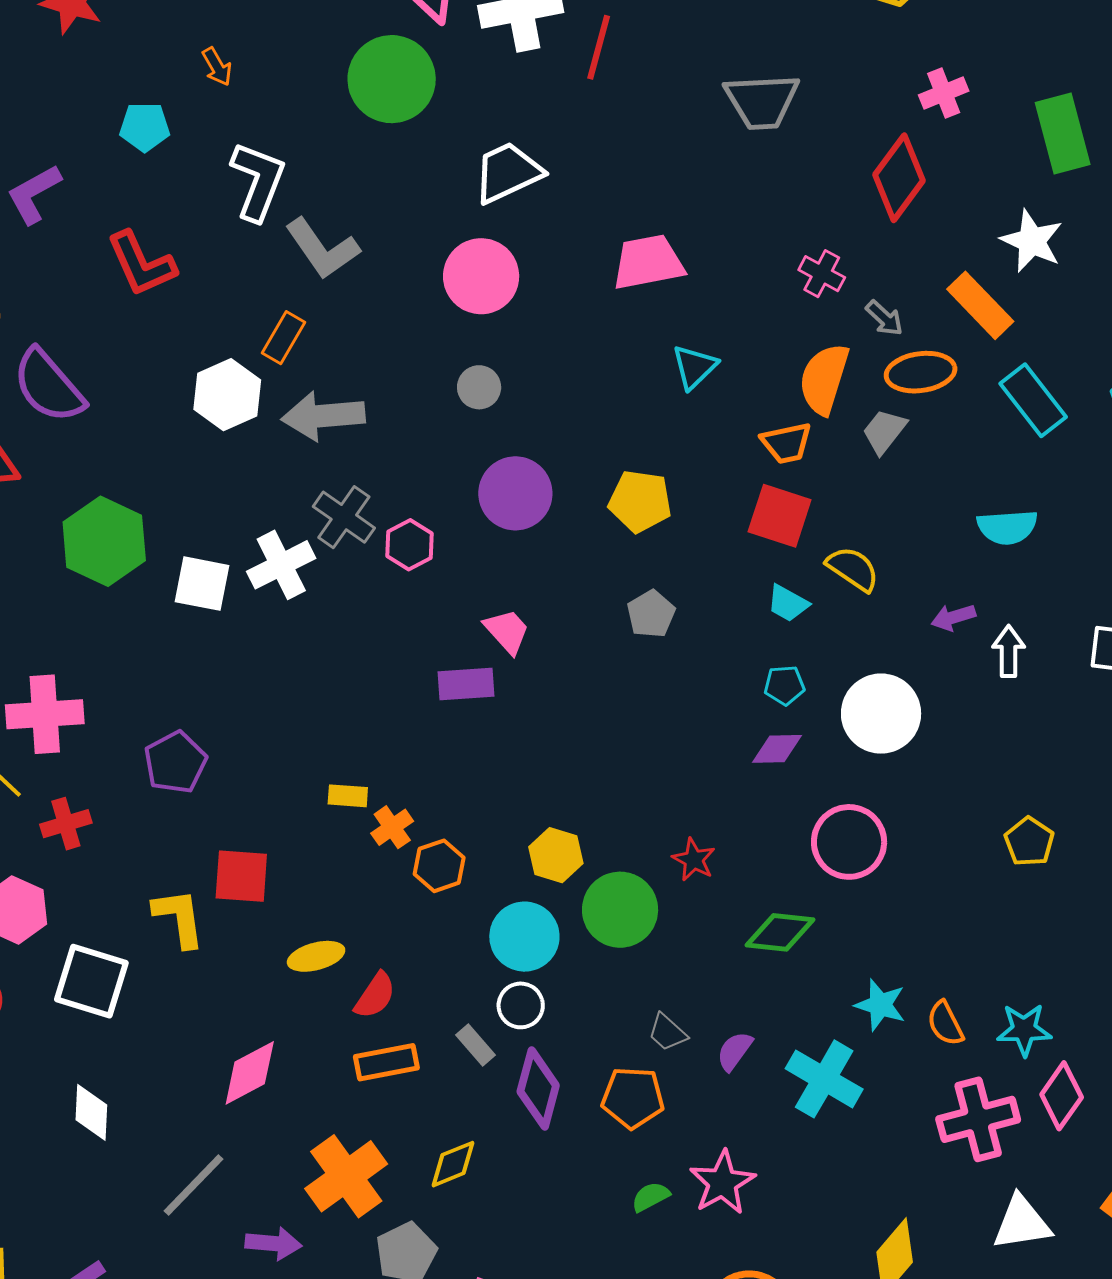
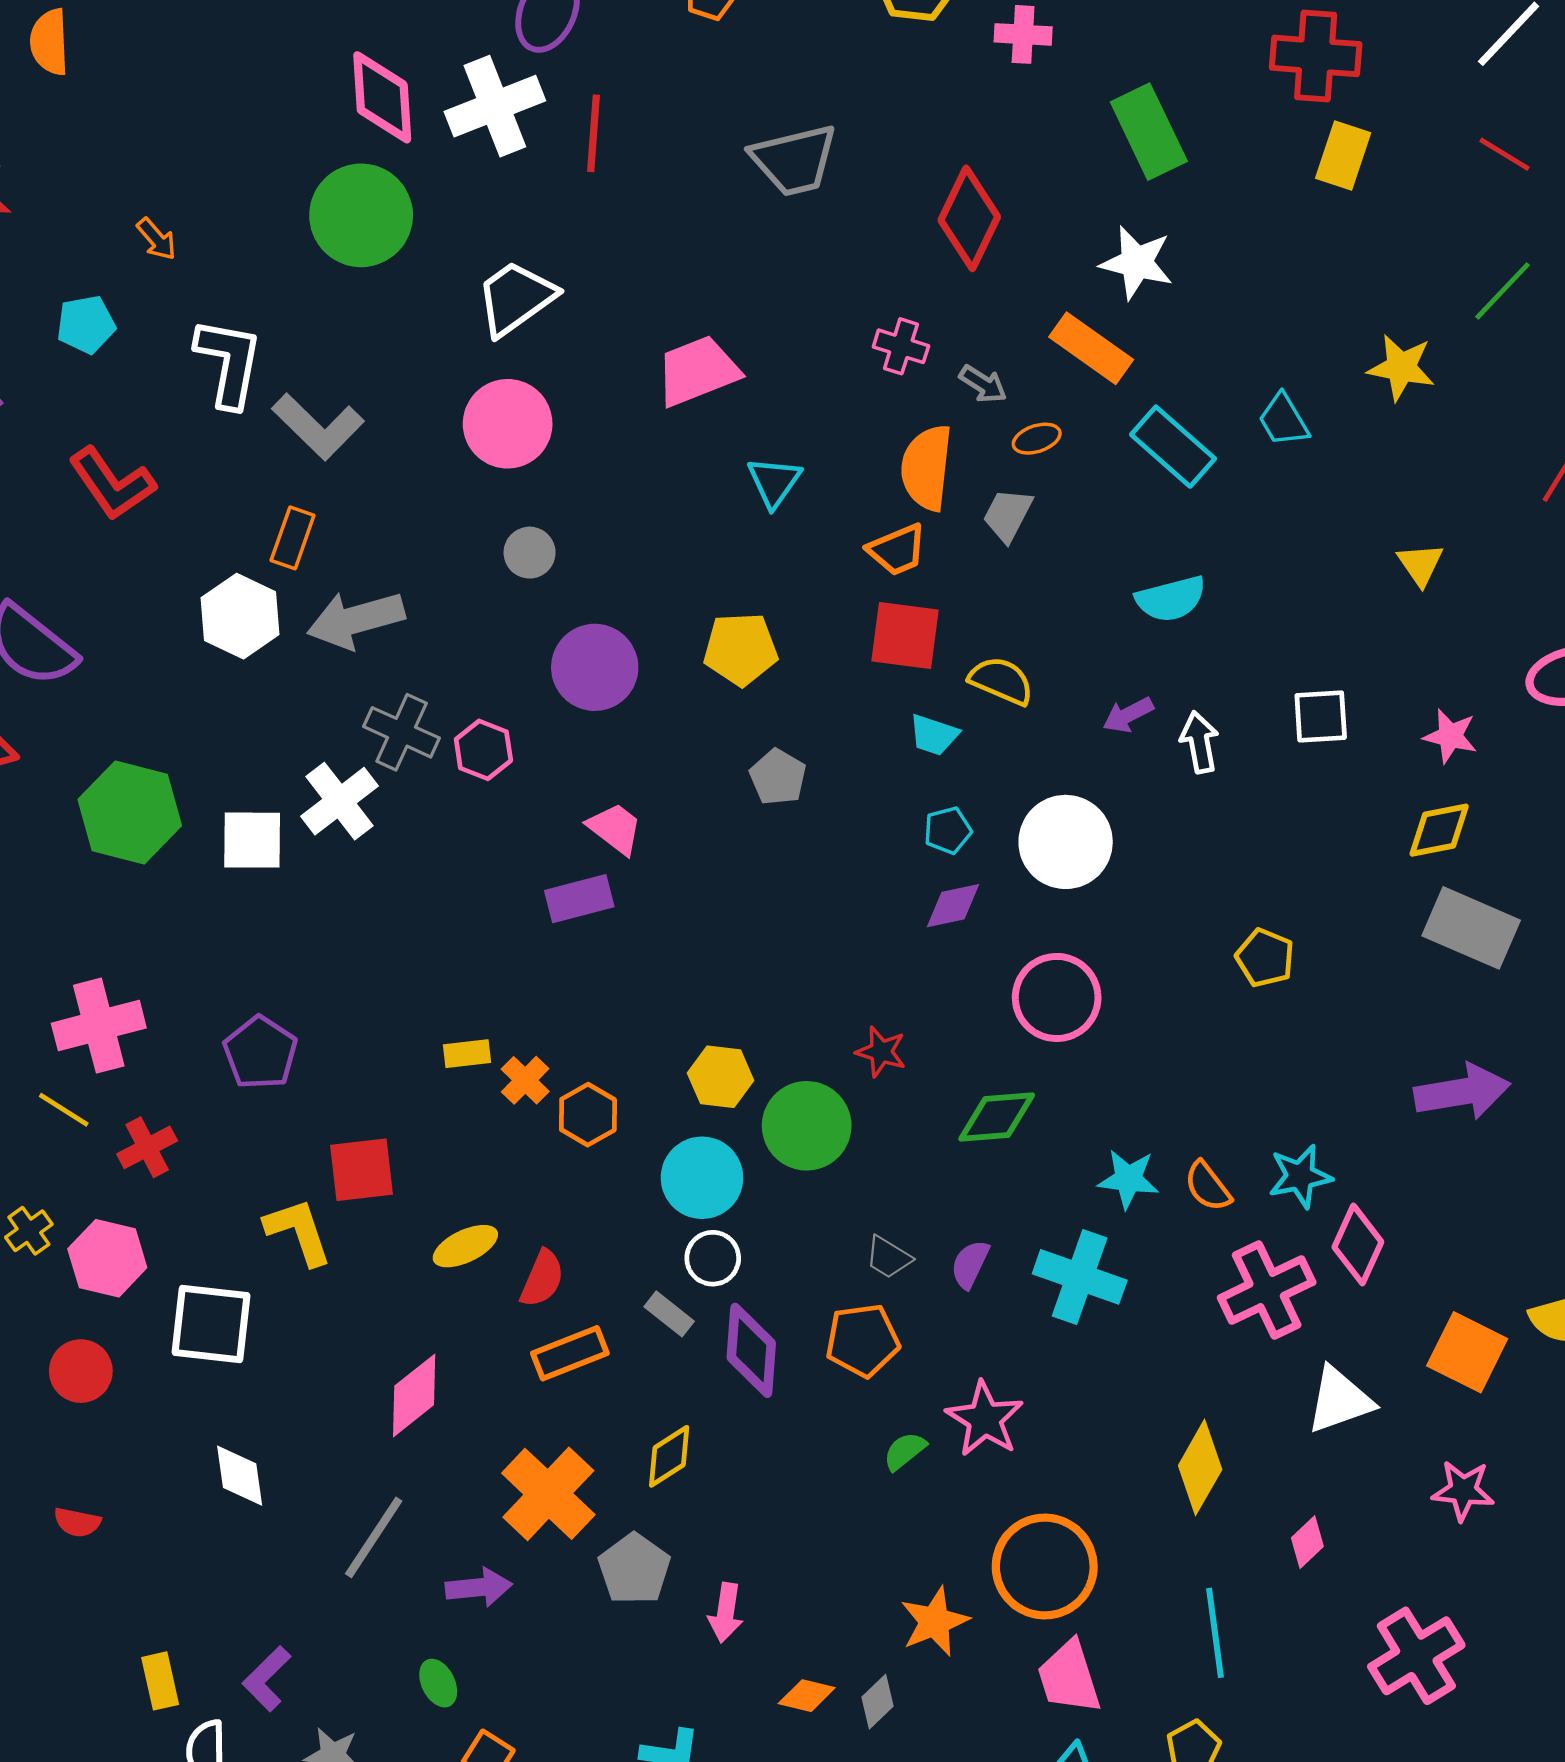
pink cross: (944, 93) -> (1023, 34), moved, turned 36
orange ellipse: (921, 372) -> (1037, 439), size x0.6

